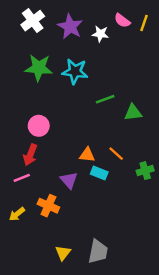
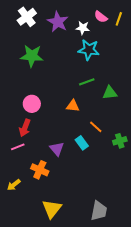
cyan star: (75, 71) -> (89, 50), moved
orange triangle: (87, 155) -> (73, 106), moved
cyan rectangle: (99, 173) -> (82, 143), turned 32
yellow arrow: (17, 214) -> (14, 185), moved
gray trapezoid: (98, 252) -> (99, 211), moved
yellow triangle: (63, 253) -> (52, 209), size x1.5

